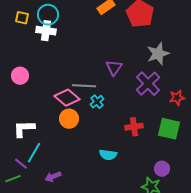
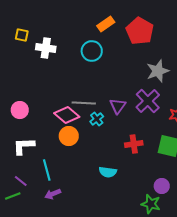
cyan circle: (48, 15) -> (92, 51), moved
purple triangle: (114, 68) -> (118, 106), moved
pink circle: (20, 76) -> (20, 110), moved
cyan line: (34, 153) -> (47, 170), moved, turned -45

